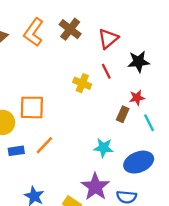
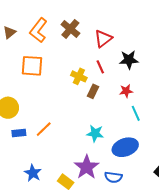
orange square: (32, 107) -> (32, 66), moved
brown rectangle: (123, 114) -> (93, 91), moved

